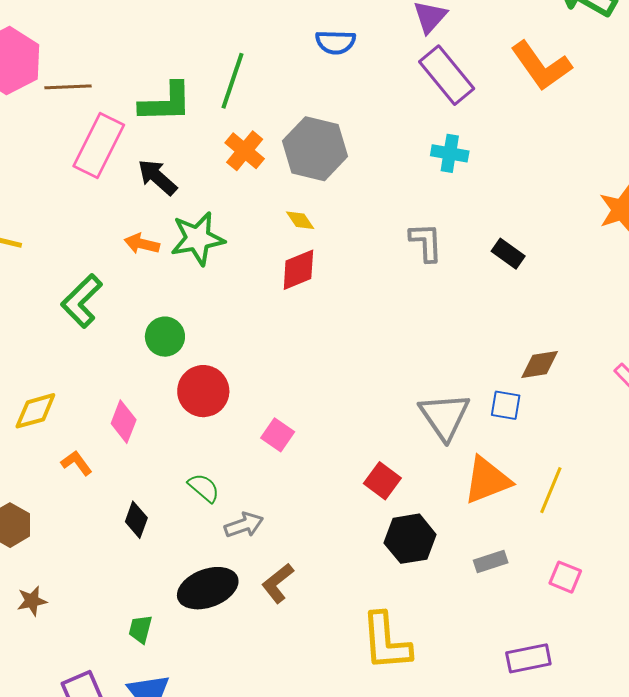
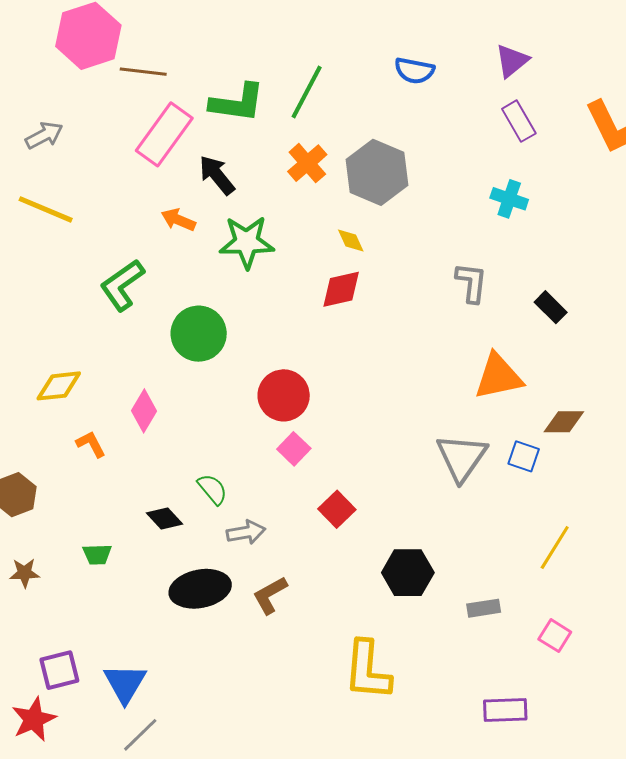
purple rectangle: (447, 75) -> (519, 121), size x0.7
orange arrow: (142, 244) -> (178, 220), moved
green circle: (165, 337) -> (199, 334), size x1.4
red circle: (203, 391) -> (284, 395), moved
orange triangle: (487, 480) -> (498, 377), moved
red square: (382, 481) -> (337, 509), moved
black diamond: (136, 520) -> (164, 519), moved, turned -72
green trapezoid: (140, 629) -> (97, 554), moved, turned -116

